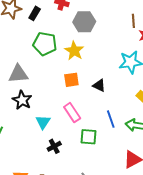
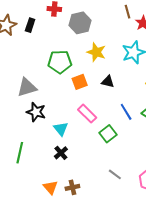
green pentagon: (45, 44) -> (60, 62), moved
yellow star: (74, 51) -> (96, 52), moved
green square: (88, 137) -> (108, 134), turned -30
black cross: (54, 146) -> (61, 153), moved

